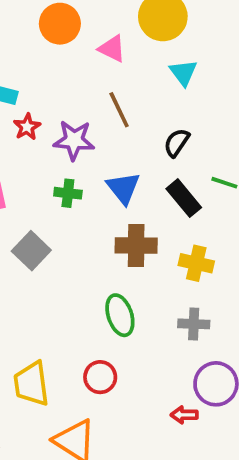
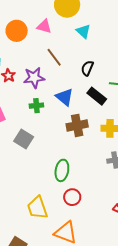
orange circle: (60, 24) -> (17, 31), moved
green ellipse: (120, 315) -> (62, 170), moved, turned 40

